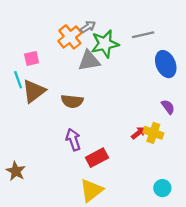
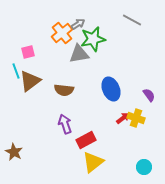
gray line: (143, 35) -> (132, 20), moved, turned 42
blue ellipse: (166, 64) -> (111, 89), moved
yellow triangle: (91, 190) -> (93, 162), moved

